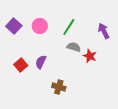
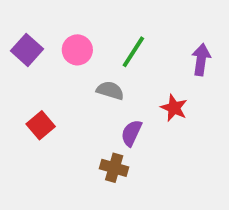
purple arrow: (104, 31) -> (201, 60), turned 35
gray semicircle: (74, 47) -> (110, 91), moved
purple semicircle: (41, 62) -> (131, 133), moved

